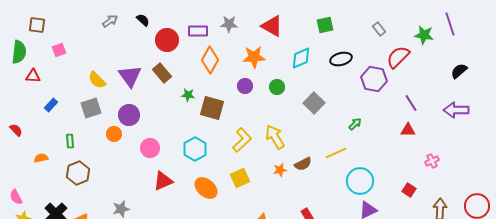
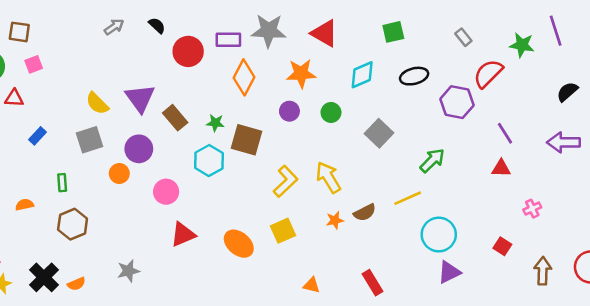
gray star: (229, 24) -> (269, 31), size x1.5
pink square: (59, 50) -> (34, 64), moved
brown rectangle: (162, 73) -> (175, 118), moved
green arrow: (355, 124) -> (432, 161), size x1.5
cyan hexagon: (195, 149) -> (209, 161), moved

